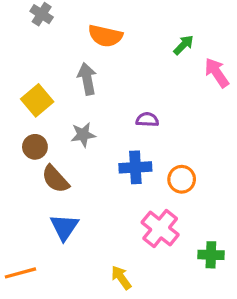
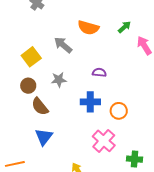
orange semicircle: (105, 36) -> (88, 28), moved
gray arrow: (87, 79) -> (63, 45), turned -42

